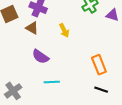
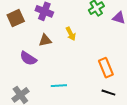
brown triangle: (32, 28) -> (45, 40), moved, turned -40
purple semicircle: (40, 57) -> (28, 58), moved

